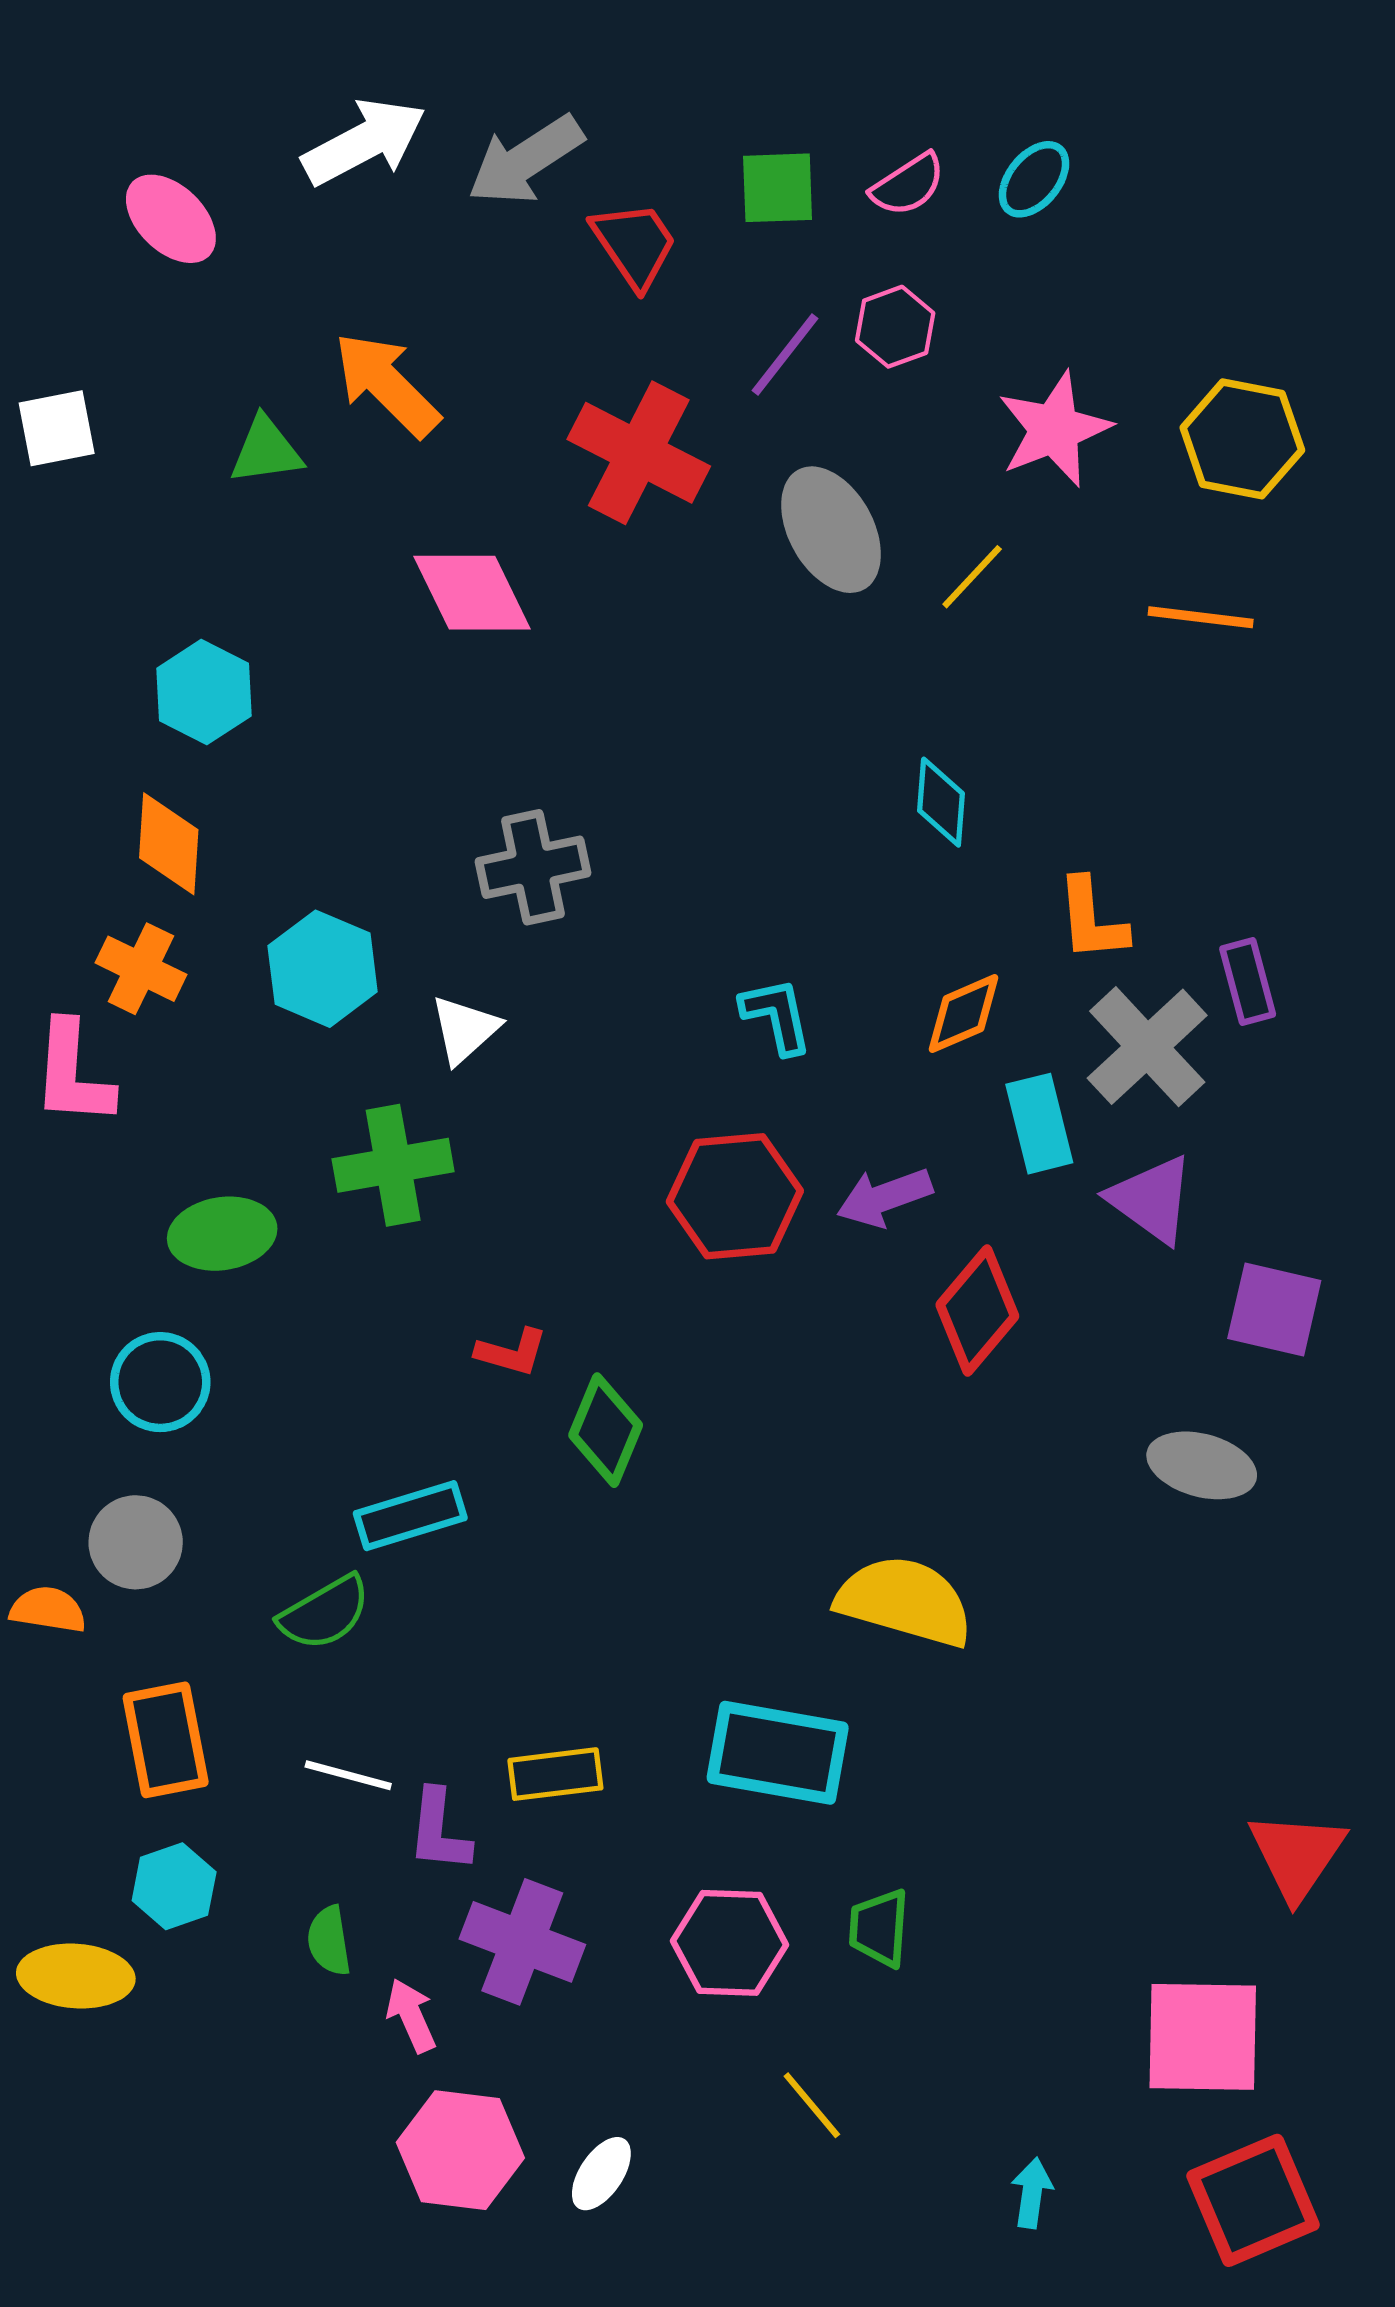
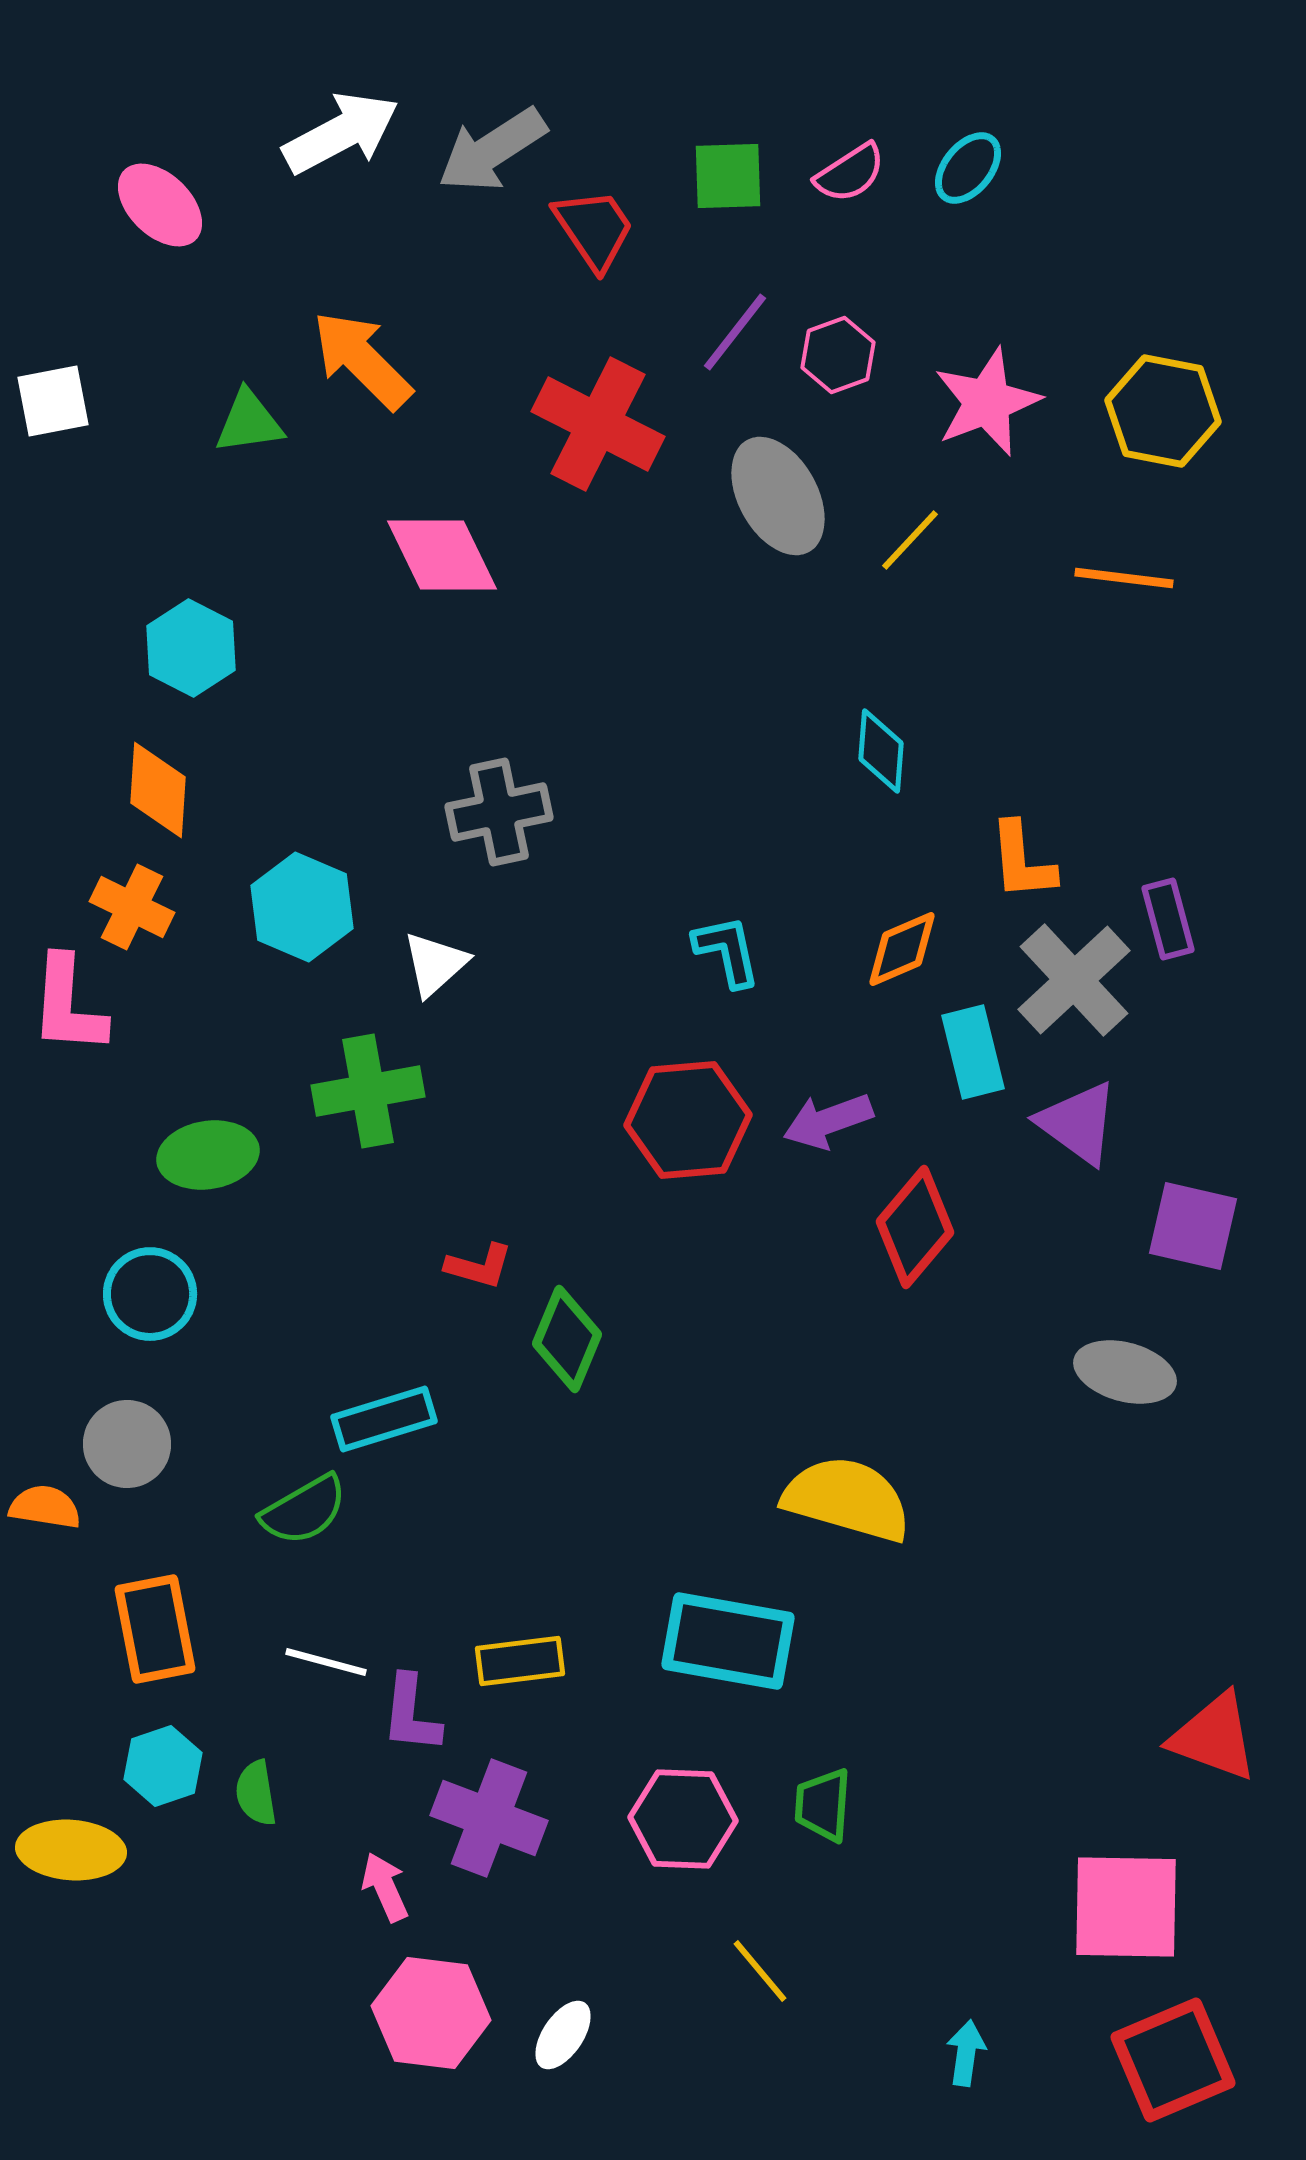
pink hexagon: (895, 327) -> (838, 355), moved
red triangle: (1297, 1855) -> (1214, 1737), turned -44
green semicircle: (329, 1941) -> (256, 1793), moved

